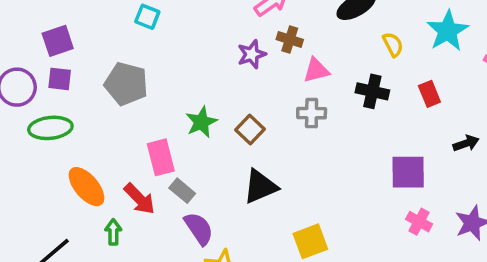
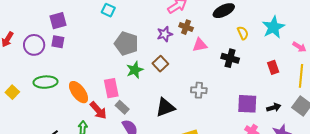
gray pentagon: (126, 84) -> (126, 44), moved
red rectangle: (429, 94) -> (273, 67), moved
gray cross: (312, 113) -> (199, 90), moved
green ellipse: (50, 128) -> (45, 82), moved
brown square: (250, 130) -> (160, 64), moved
black arrow: (466, 143) -> (274, 107), moved
orange ellipse: (87, 187) -> (79, 92), moved

